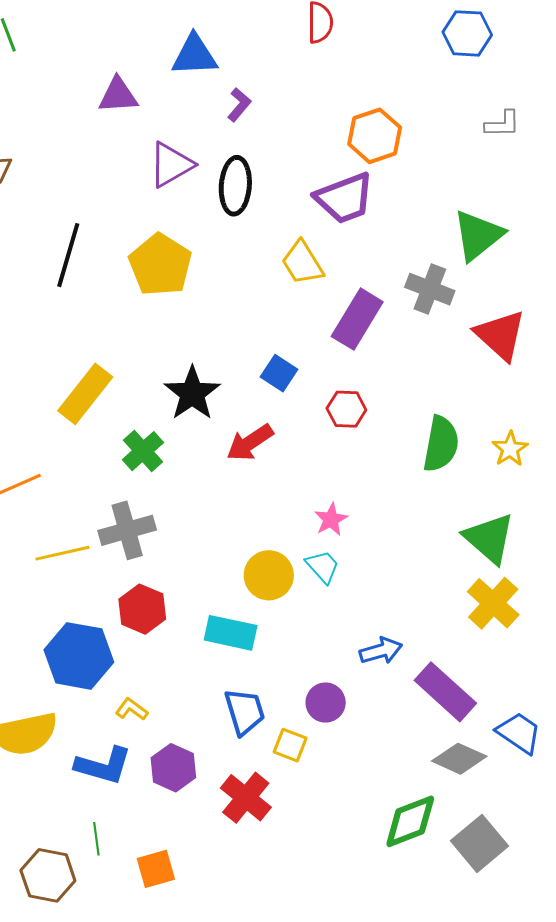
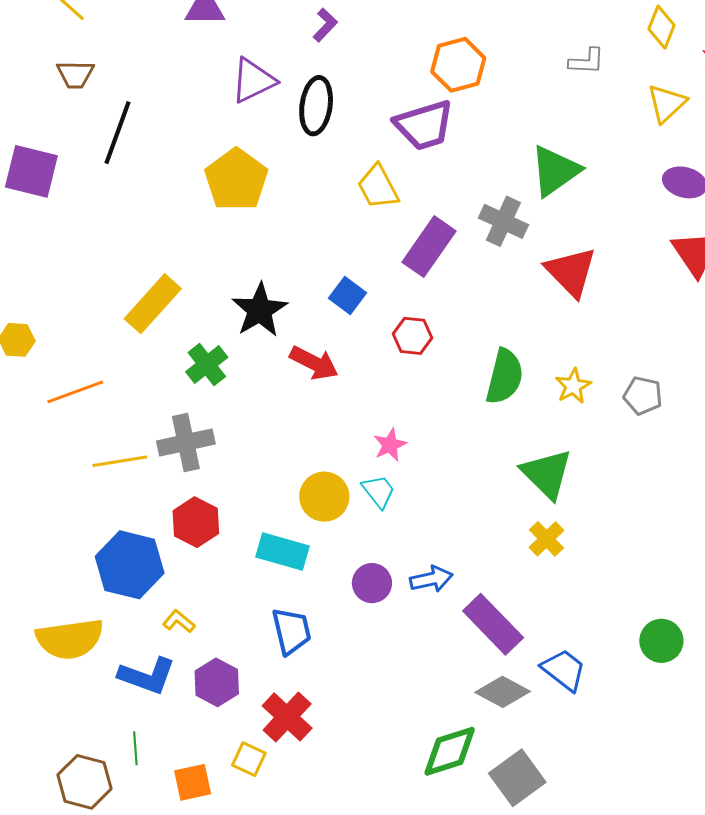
black line: (68, 255) -> (117, 133), moved
red arrow: (250, 443) -> (314, 363), turned -123
yellow cross: (493, 603) -> (546, 539), size x0.7
purple circle: (326, 703) -> (372, 583), moved
yellow square: (290, 745) -> (249, 759), moved

